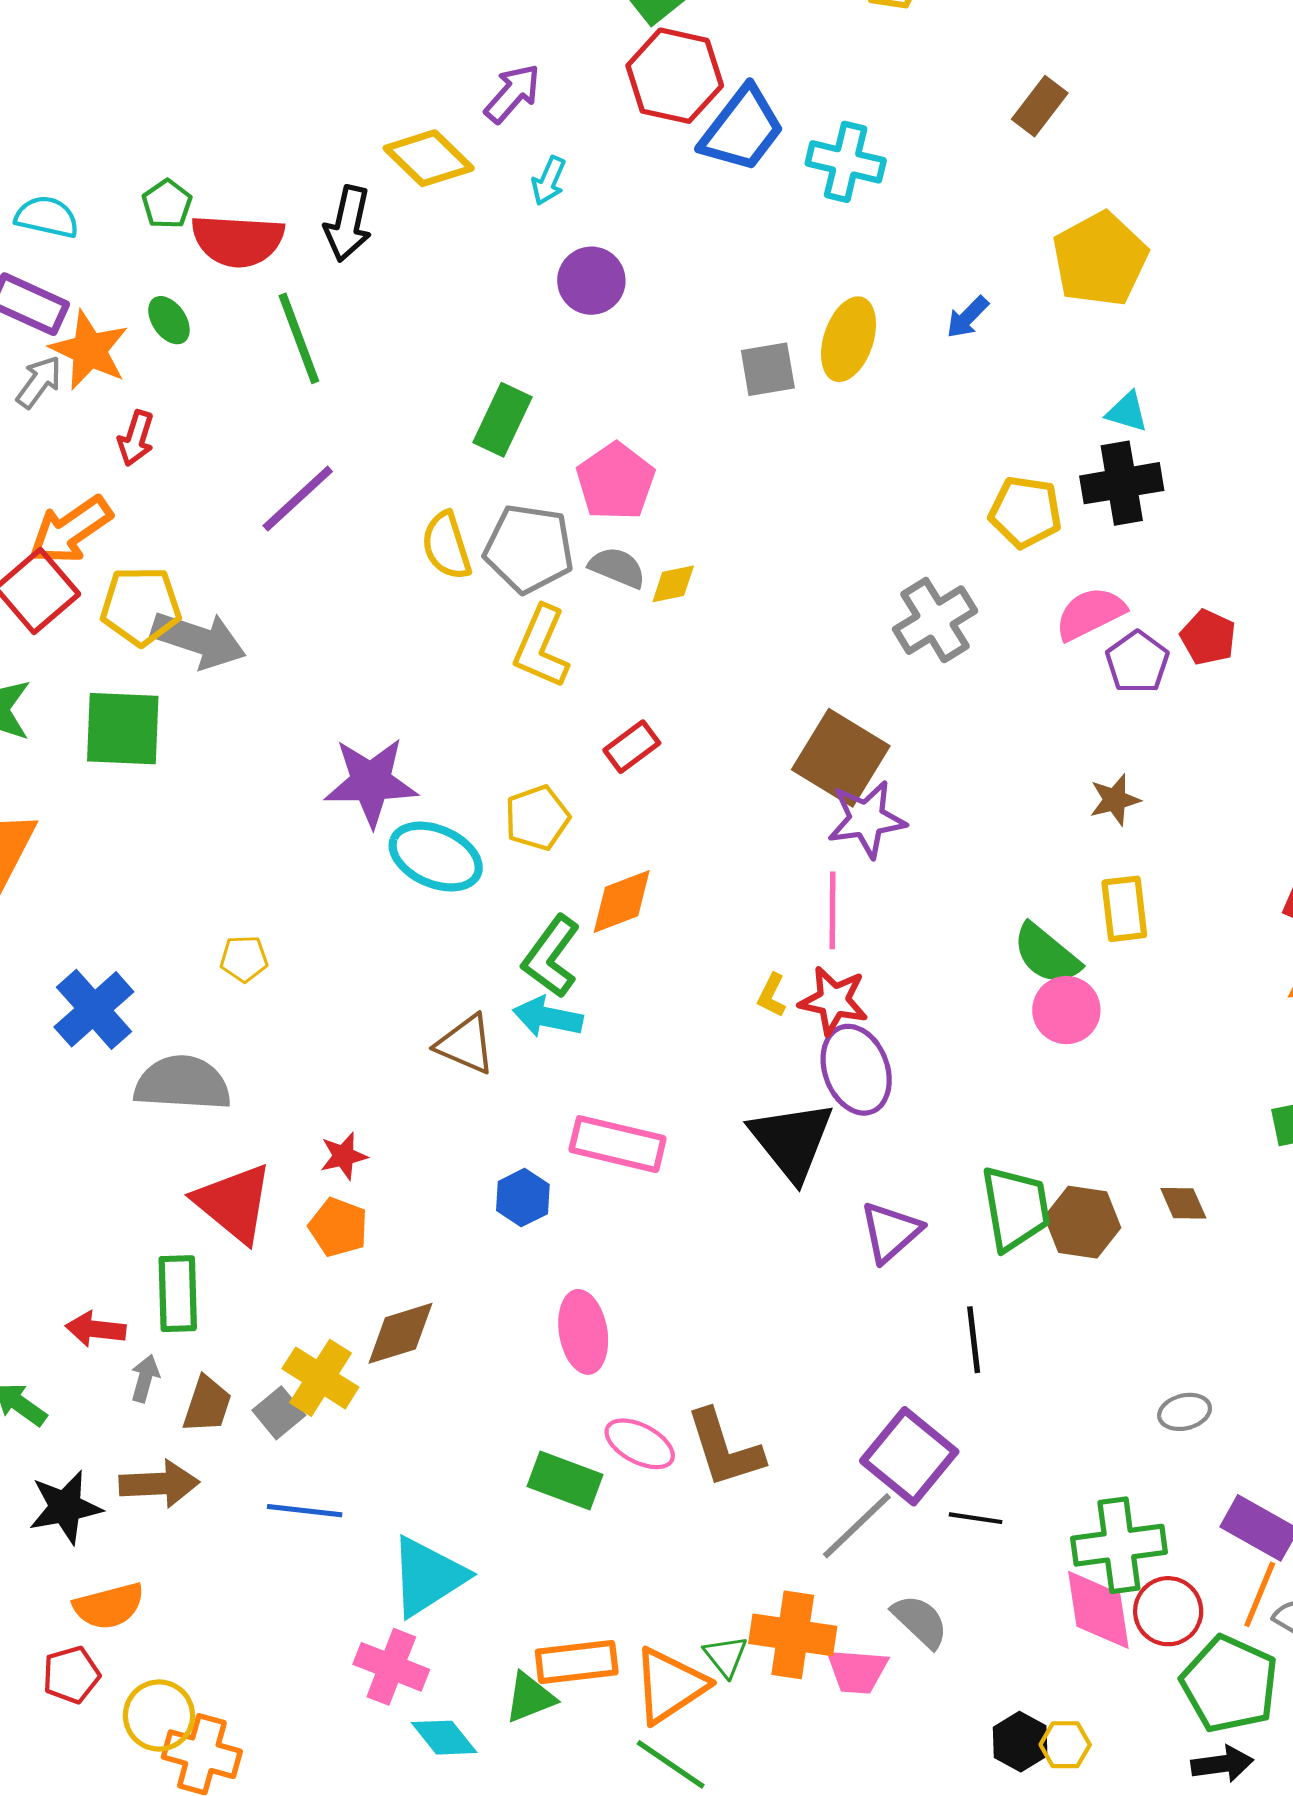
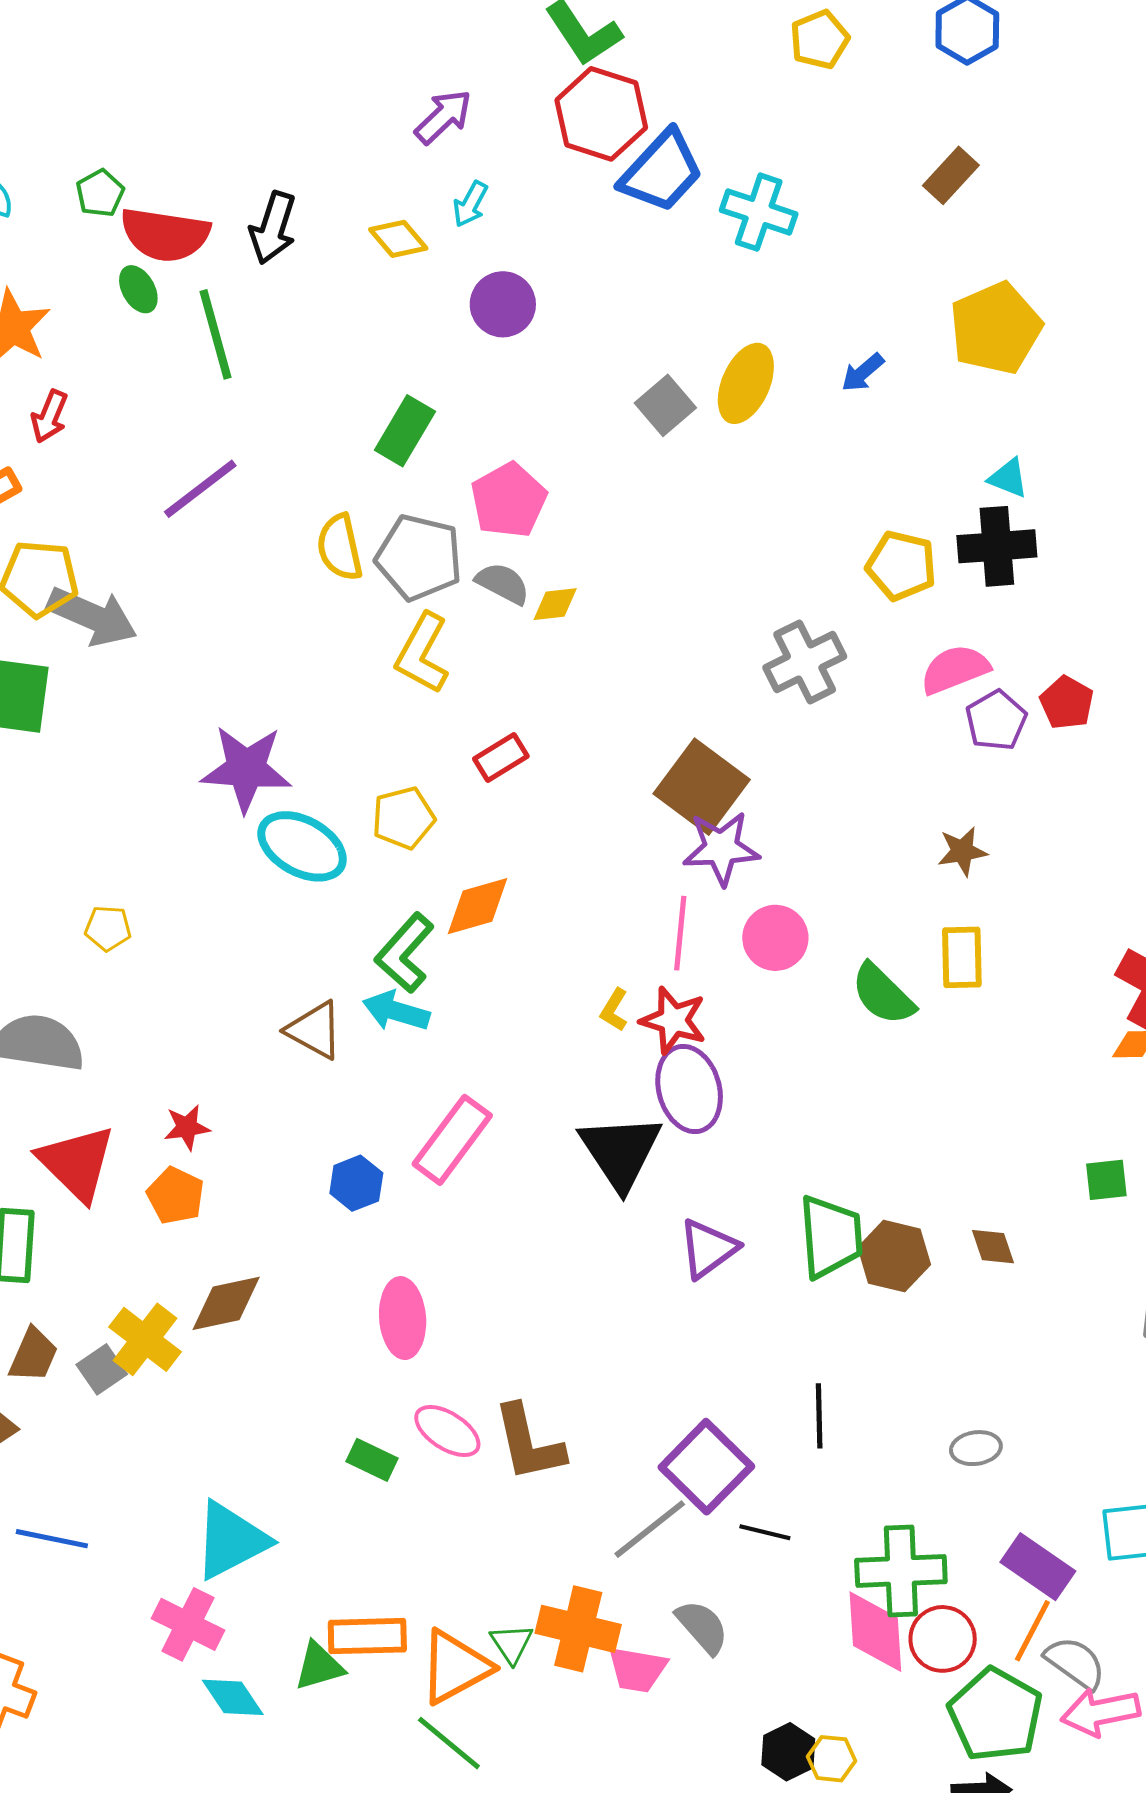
yellow diamond: (429, 158) -> (398, 239), moved, size x0.7
green ellipse: (169, 320) -> (138, 289), moved
gray square: (768, 369) -> (665, 405), turned -36
pink circle: (1066, 1010) -> (775, 938), moved
pink rectangle: (618, 1144) -> (452, 1140), turned -72
black line: (974, 1340) -> (819, 1416), moved
green rectangle: (565, 1480) -> (372, 1460), size x0.7
blue line: (305, 1511) -> (52, 1539), moved

